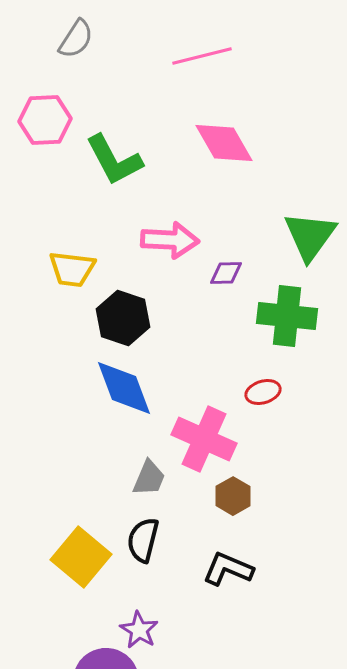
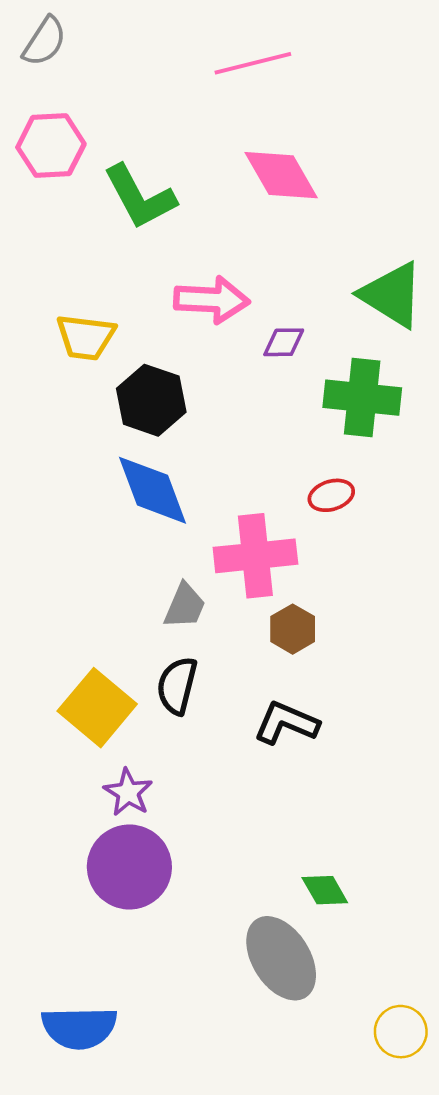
gray semicircle: (76, 39) -> (45, 41), moved
green triangle: (310, 236) -> (392, 295), turned -34
pink cross: (204, 439) -> (255, 556), turned -30
purple star: (139, 630) -> (128, 792), moved

